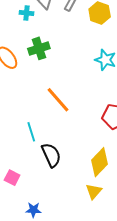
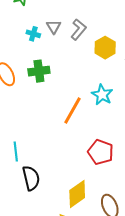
orange line: (58, 100) -> (72, 110), moved, turned 60

